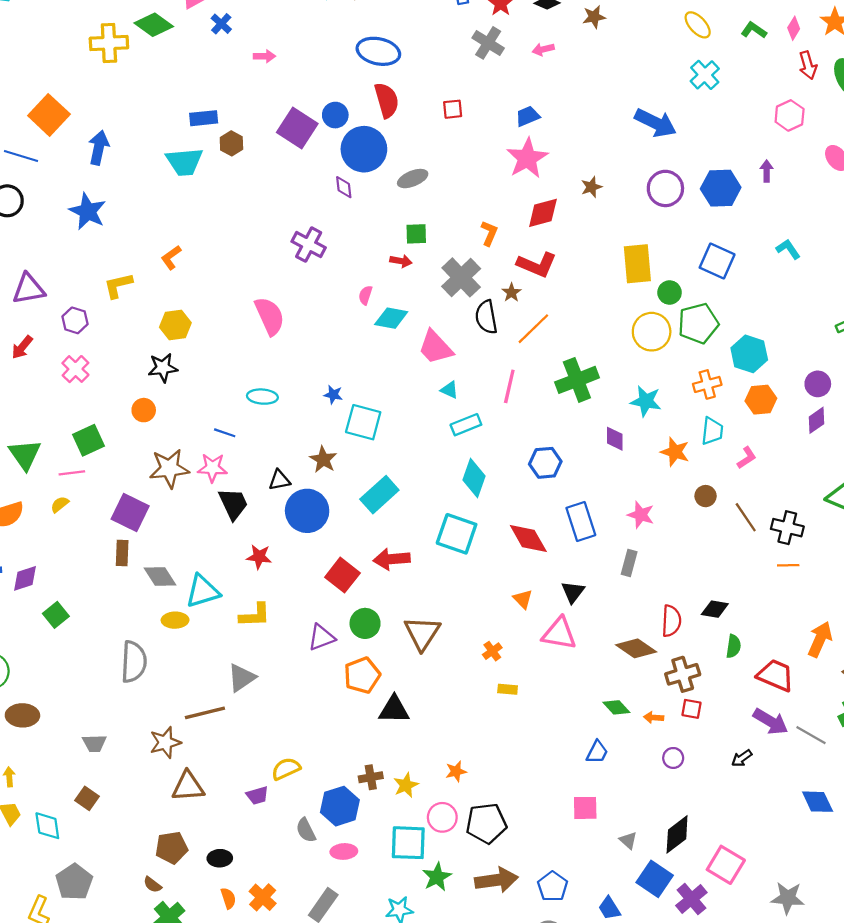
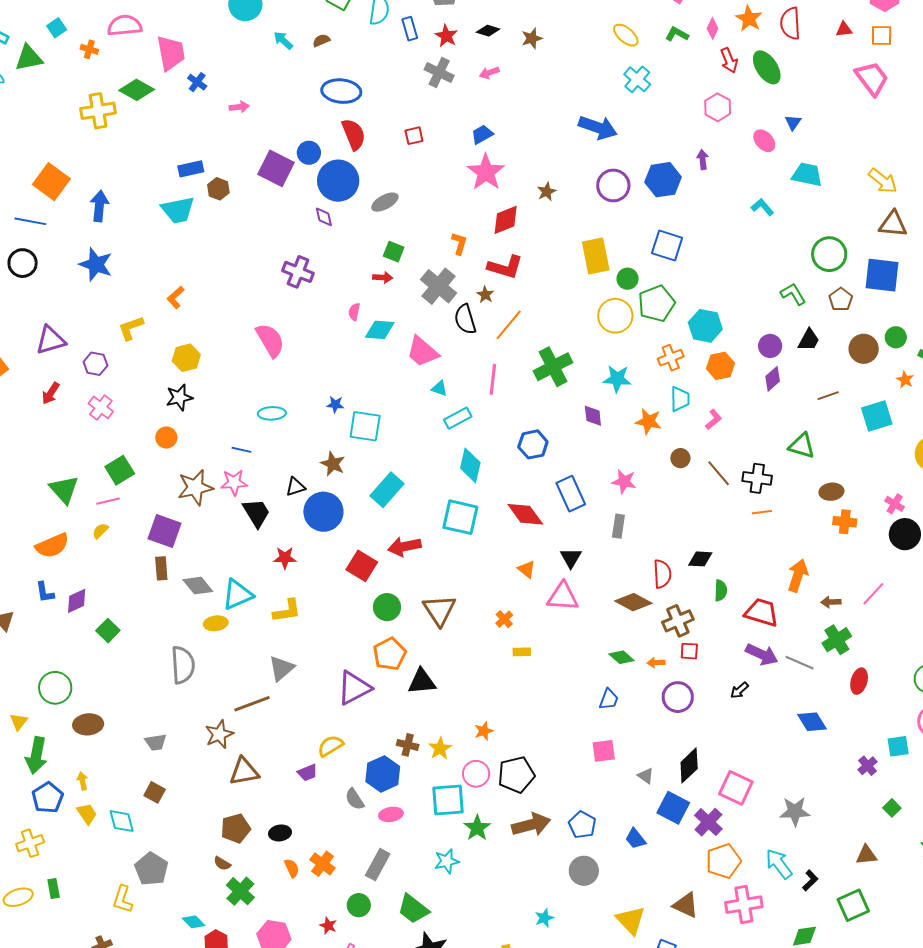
green square: (416, 234) -> (394, 252), turned 30
cyan L-shape: (788, 249) -> (762, 207), moved
purple triangle: (321, 637) -> (354, 688), moved, size x1.4
purple circle: (673, 758) -> (678, 697), size x1.6
brown cross: (371, 777) -> (408, 745), turned 30

